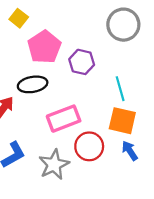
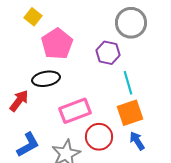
purple hexagon: (82, 62) -> (108, 53), moved
orange square: (122, 121) -> (130, 113), turned -32

